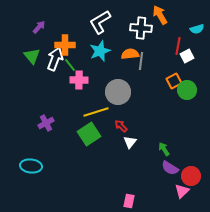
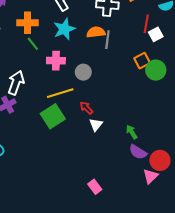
white arrow: (55, 59) -> (16, 83), moved
pink cross: (79, 80) -> (56, 61), moved
gray circle: (118, 92) -> (83, 72), size x0.6
pink rectangle: (129, 201) -> (95, 187), turned -48

